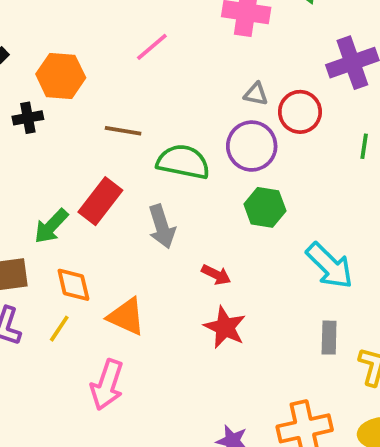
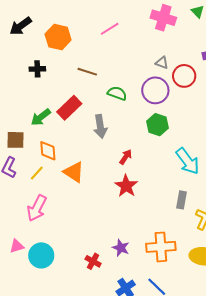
black cross: (28, 118) -> (37, 69), moved
green semicircle: (183, 162) -> (117, 93), size x0.7
red arrow: (216, 275) -> (126, 157), turned -91
pink arrow: (107, 385) -> (37, 208), moved

